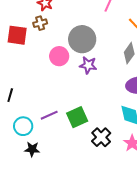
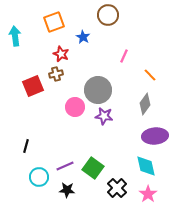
red square: (17, 35) -> (33, 86), turned -30
green square: (77, 117) -> (93, 168), turned -30
black star: (32, 149) -> (67, 190), moved

